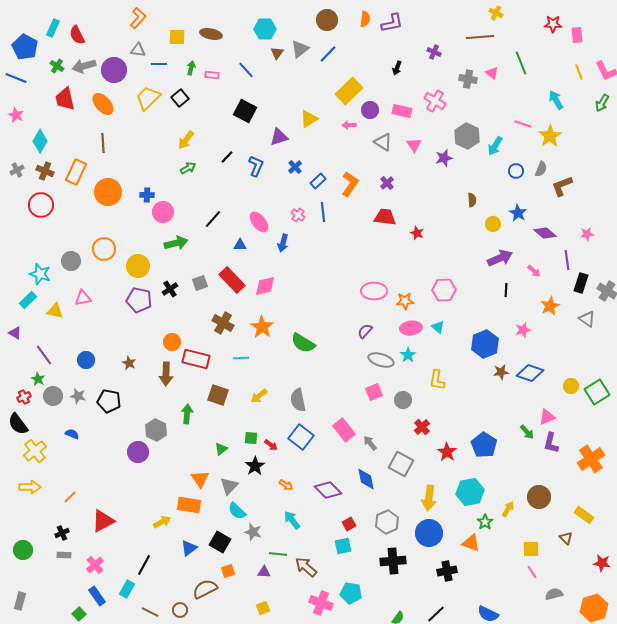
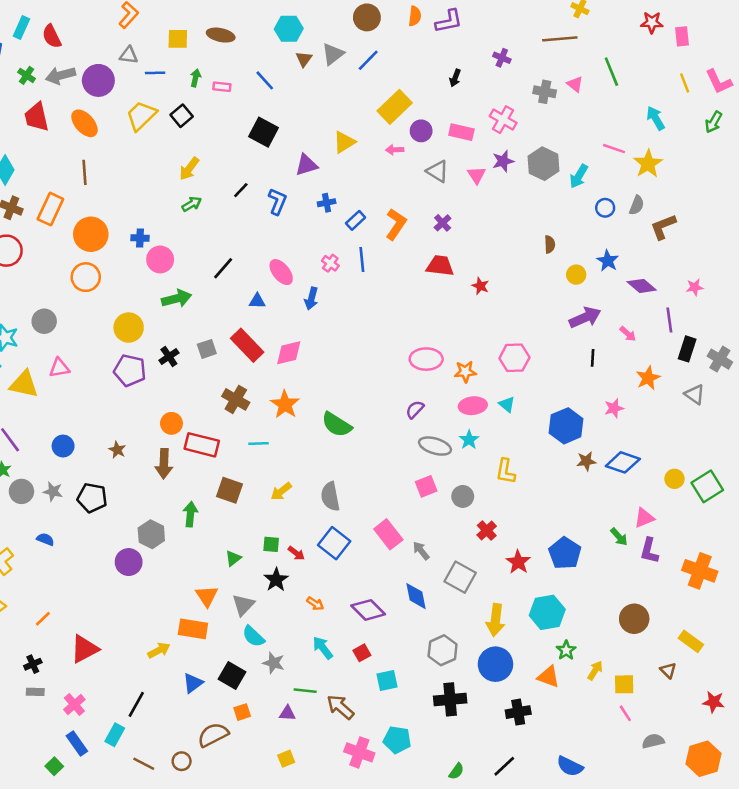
purple star: (444, 158) -> (503, 161), moved
blue cross: (295, 167) -> (327, 203), turned 32
orange circle: (104, 249) -> (86, 277), moved
yellow triangle: (55, 311) -> (24, 384), size x1.4
orange cross: (591, 459) -> (700, 571), turned -36
yellow arrow: (508, 509) -> (595, 670), moved
red square: (349, 524) -> (362, 653), moved

